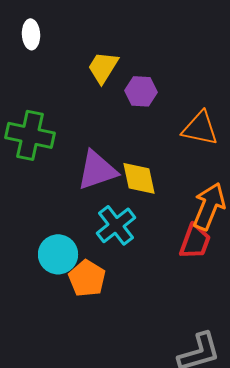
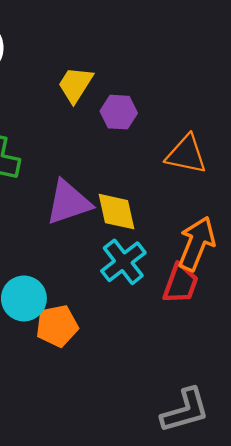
cyan cross: (116, 225) -> (123, 262), moved
orange pentagon: (87, 278) -> (57, 326), turned 30

